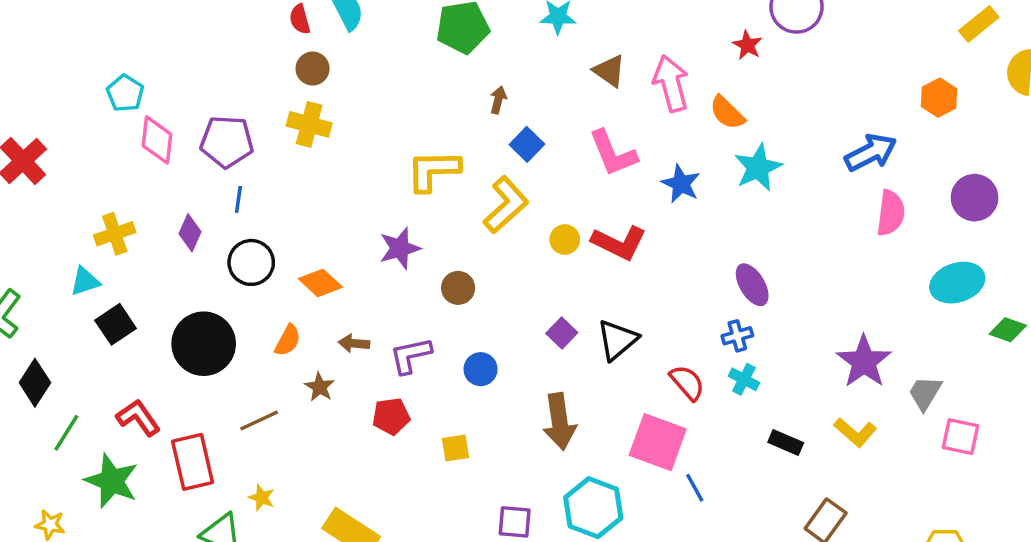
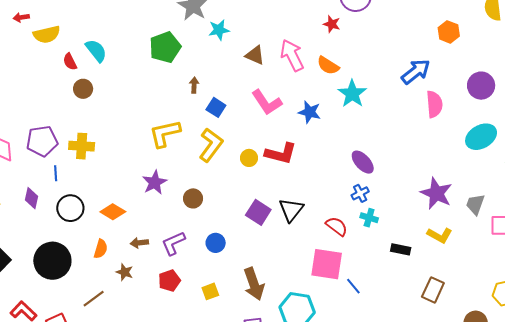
yellow cross: (309, 124) -> (82, 146), moved
purple square: (562, 333) -> (258, 212), size x1.4
brown arrow: (559, 422) -> (254, 284), moved

